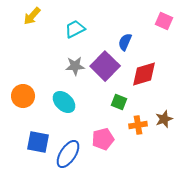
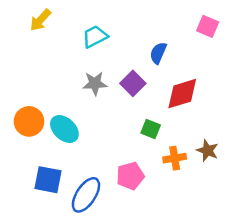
purple square: (105, 66) -> (133, 83), size x0.7
cyan ellipse: (64, 102) -> (64, 129), moved
brown star: (164, 119) -> (208, 151), turned -30

